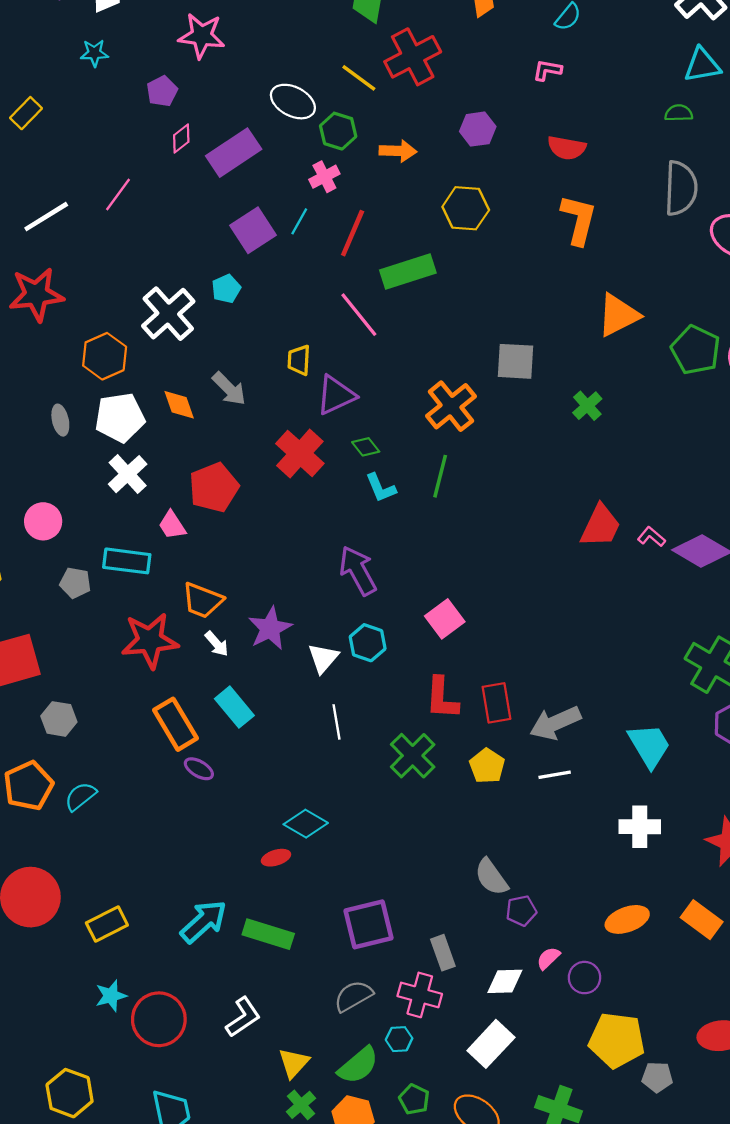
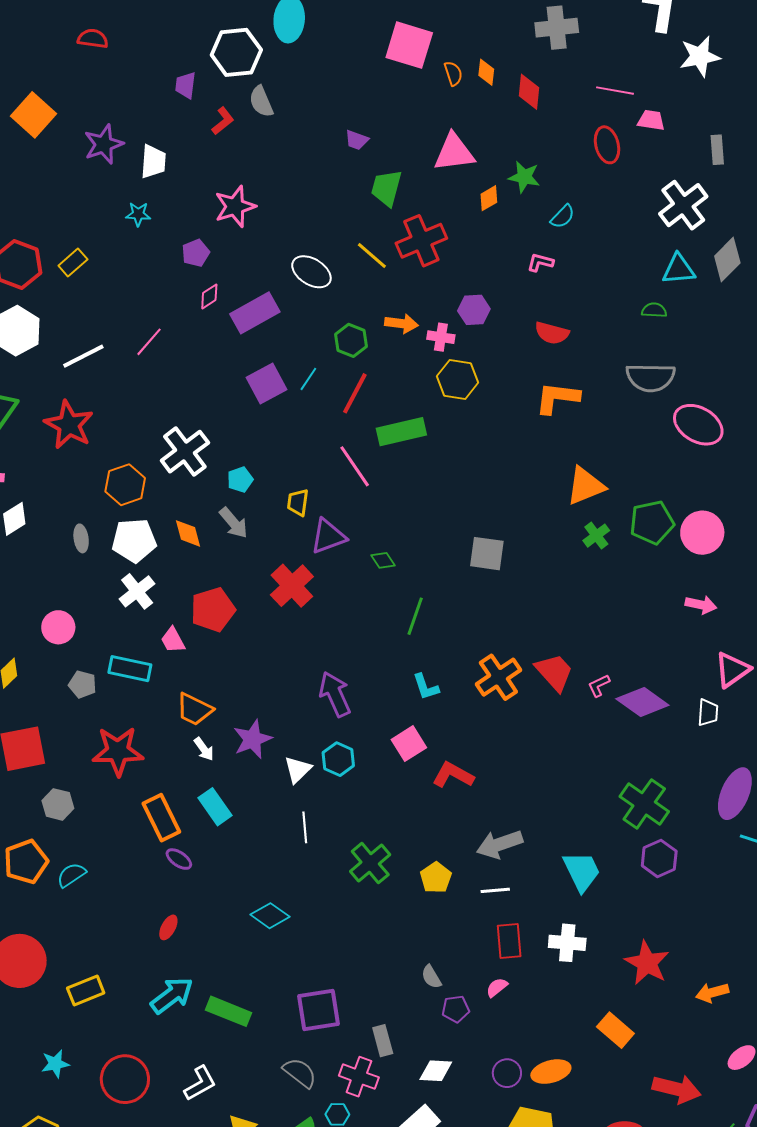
pink star: (202, 36) -> (235, 207), turned -30
green hexagon: (338, 131) -> (351, 340), moved
pink cross: (324, 177) -> (441, 337), moved, turned 32
gray semicircle: (681, 188) -> (651, 377), turned 84
orange L-shape: (579, 220) -> (557, 398), turned -102
cyan pentagon: (226, 289) -> (240, 480), moved
red star: (36, 294) -> (69, 425), turned 30
green pentagon: (696, 350) -> (652, 522), turned 30
gray square: (516, 361) -> (487, 554), moved
orange cross: (451, 406) -> (498, 677), moved
green cross: (587, 406) -> (596, 536), moved
green diamond: (366, 447) -> (383, 560), moved
cyan L-shape: (381, 488) -> (426, 687), moved
red trapezoid: (601, 526) -> (554, 672), turned -72
pink L-shape: (651, 537) -> (599, 686), turned -70
red star: (150, 640) -> (118, 751), moved
red L-shape: (442, 698) -> (453, 775), moved, turned 111
red rectangle: (496, 703) -> (509, 941), moved
red ellipse: (276, 858) -> (168, 927), moved, turned -50
gray semicircle: (491, 877) -> (431, 977), size x0.7
orange ellipse: (627, 919) -> (551, 1072), moved
pink semicircle: (548, 958) -> (497, 987), moved
cyan star: (111, 996) -> (55, 1064), moved
gray semicircle: (353, 996) -> (300, 1073), turned 63

